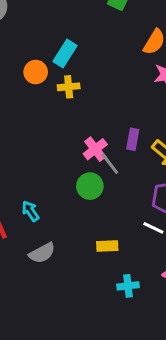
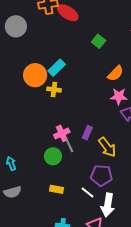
orange circle: (36, 72) -> (35, 75), size x1.5
yellow rectangle: (107, 246) -> (57, 189), moved

